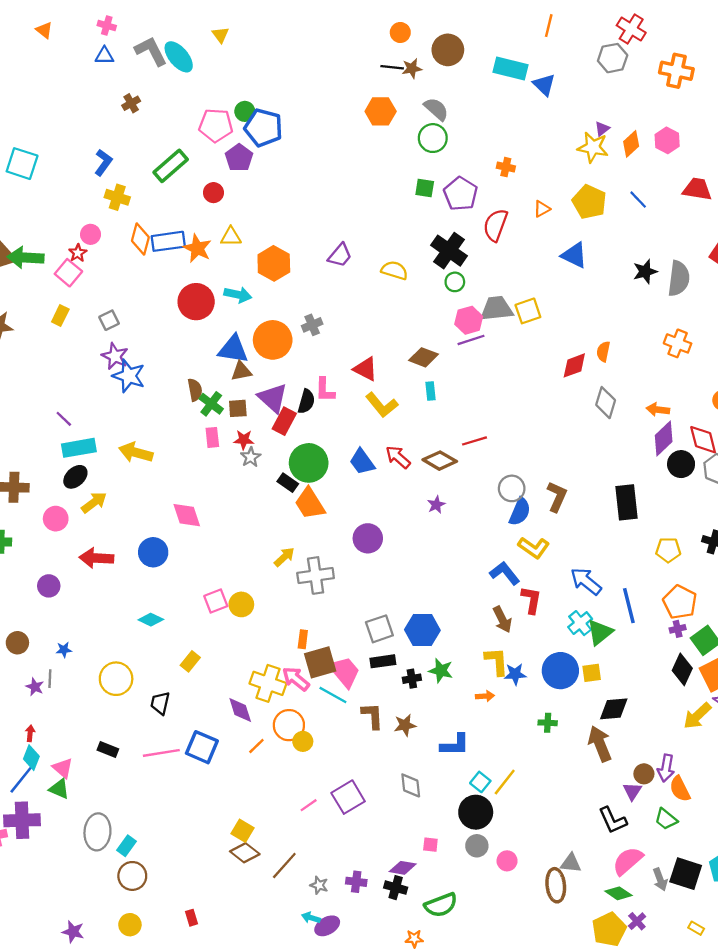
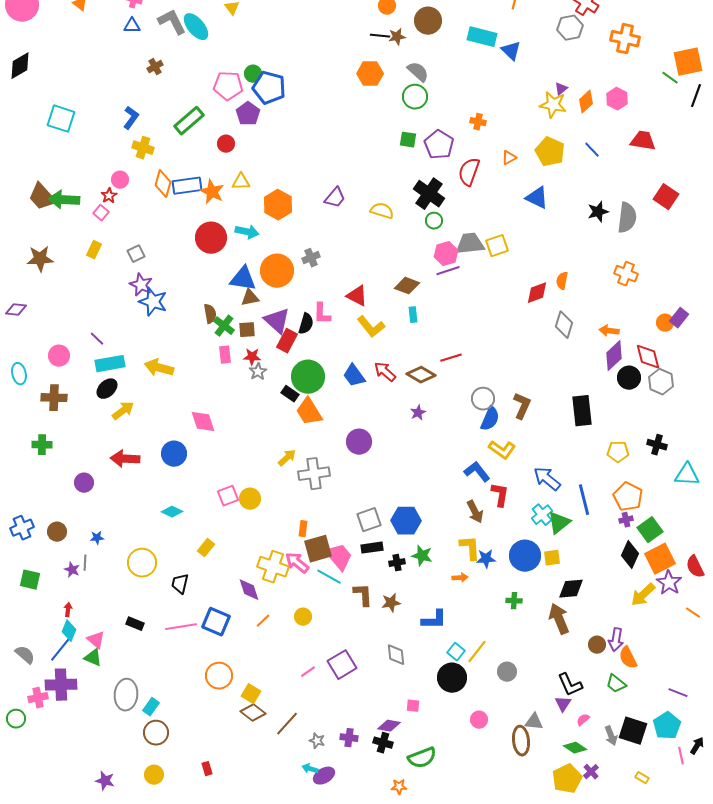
pink square: (68, 273) -> (101, 213), size x0.7
pink circle: (56, 519) -> (59, 356), moved
orange circle: (289, 725) -> (219, 676), moved
purple triangle: (632, 791) -> (563, 704), moved
gray circle: (477, 846) -> (507, 672), moved
pink semicircle: (628, 861) -> (583, 720), size x0.5

